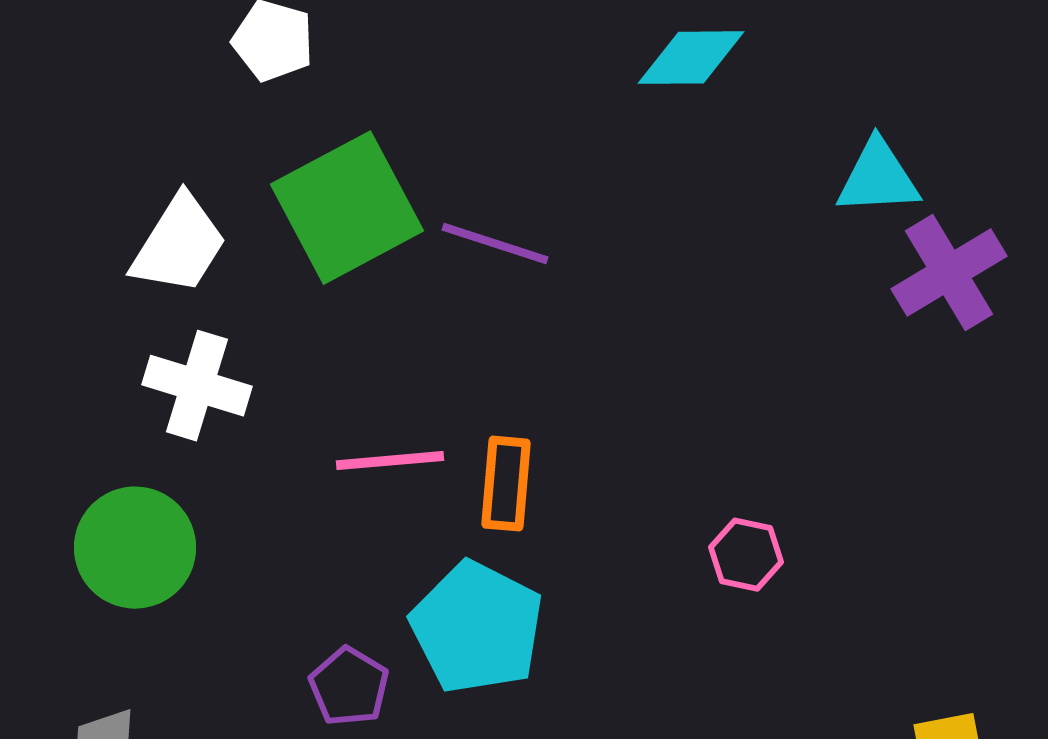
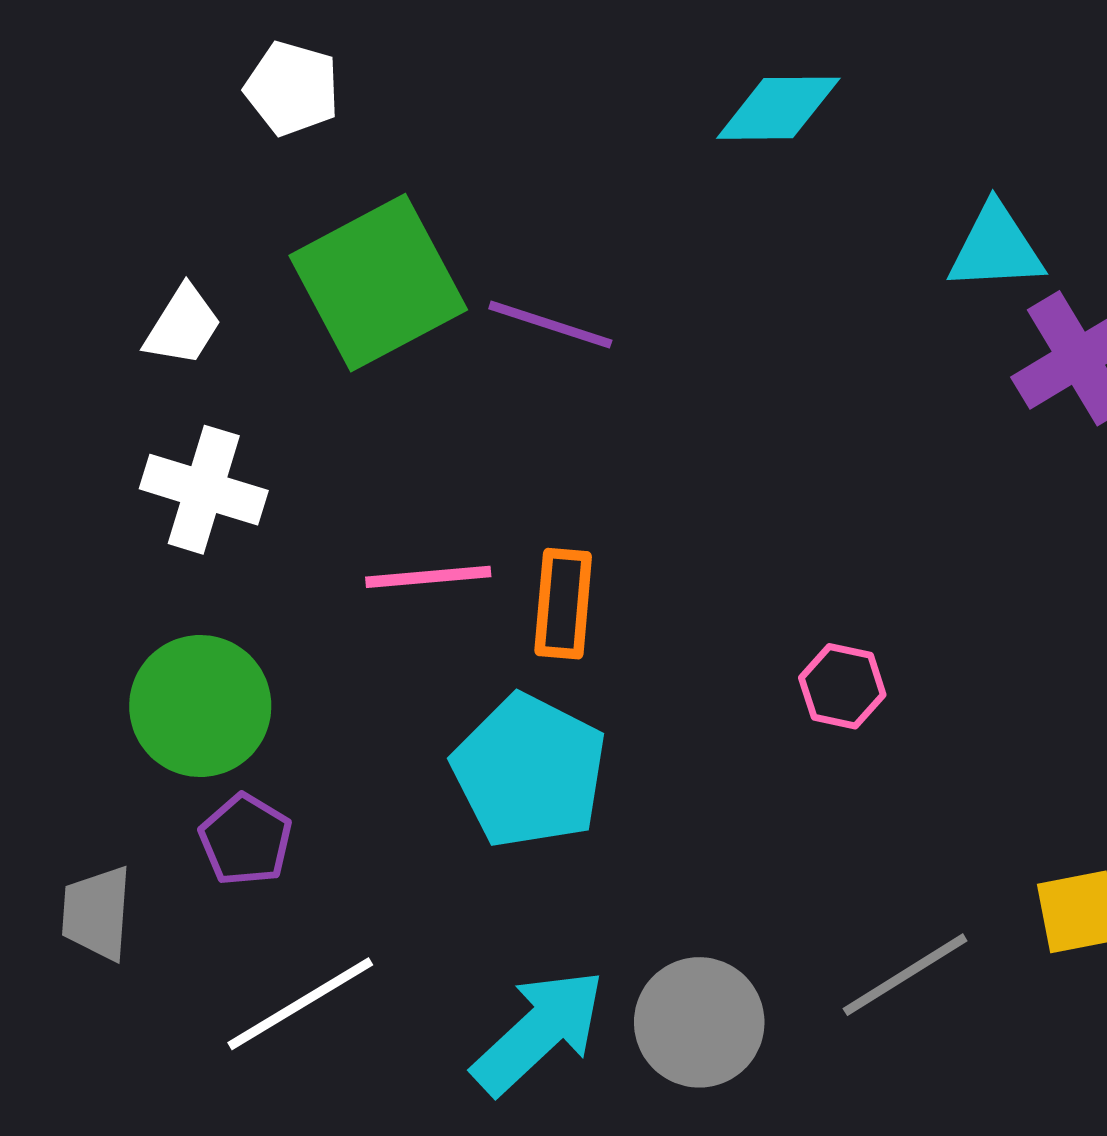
white trapezoid: (179, 245) -> (183, 326), size x0.7
green circle: (135, 548) -> (200, 706), moved
purple pentagon: (349, 687) -> (246, 840), moved

